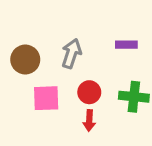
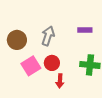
red circle: (89, 92) -> (52, 63), moved
pink square: (46, 98) -> (31, 66), turned -30

